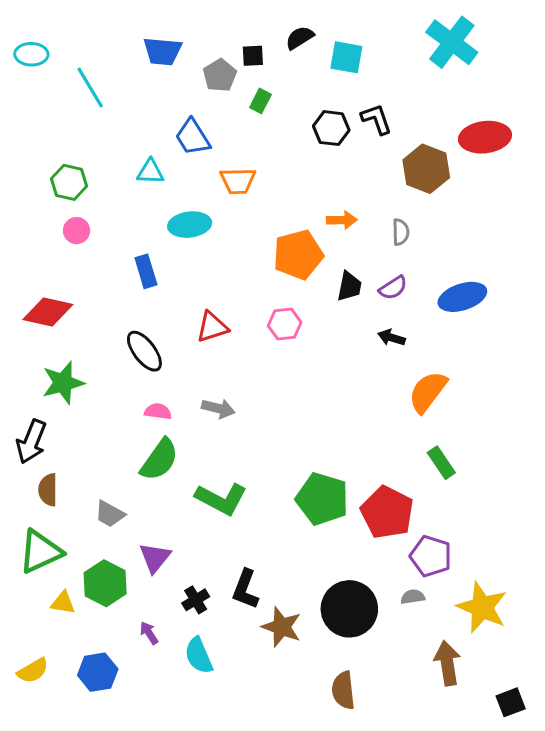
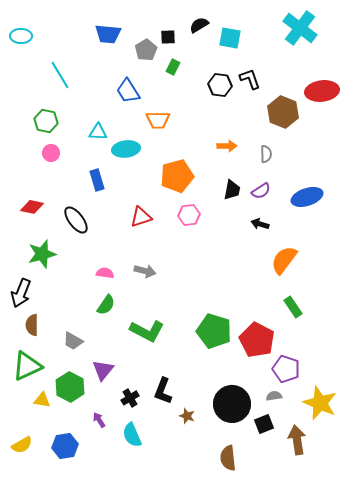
cyan line: (90, 87) -> (60, 75), moved
cyan triangle: (150, 172) -> (98, 132), moved
orange pentagon: (298, 255) -> (177, 176), moved
red diamond: (48, 312) -> (32, 207), size x0.7
black ellipse: (144, 351) -> (76, 220), moved
green semicircle: (159, 460) -> (106, 305), size x0.7
brown star: (282, 627) -> (187, 416), size x0.6
black square: (511, 702) -> (264, 424), moved

